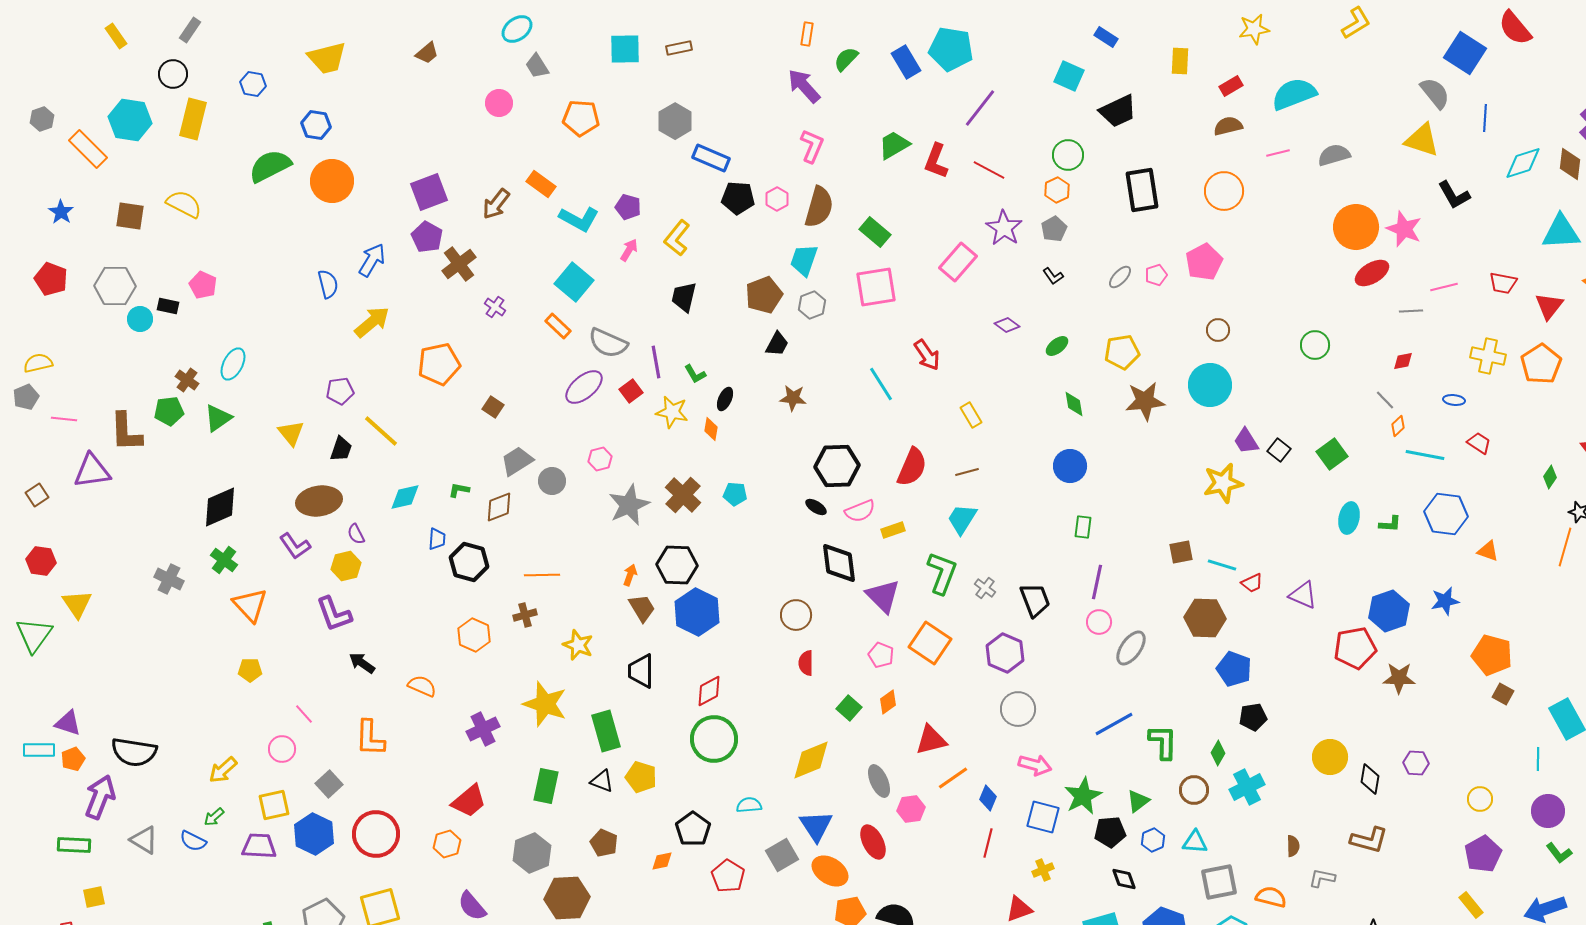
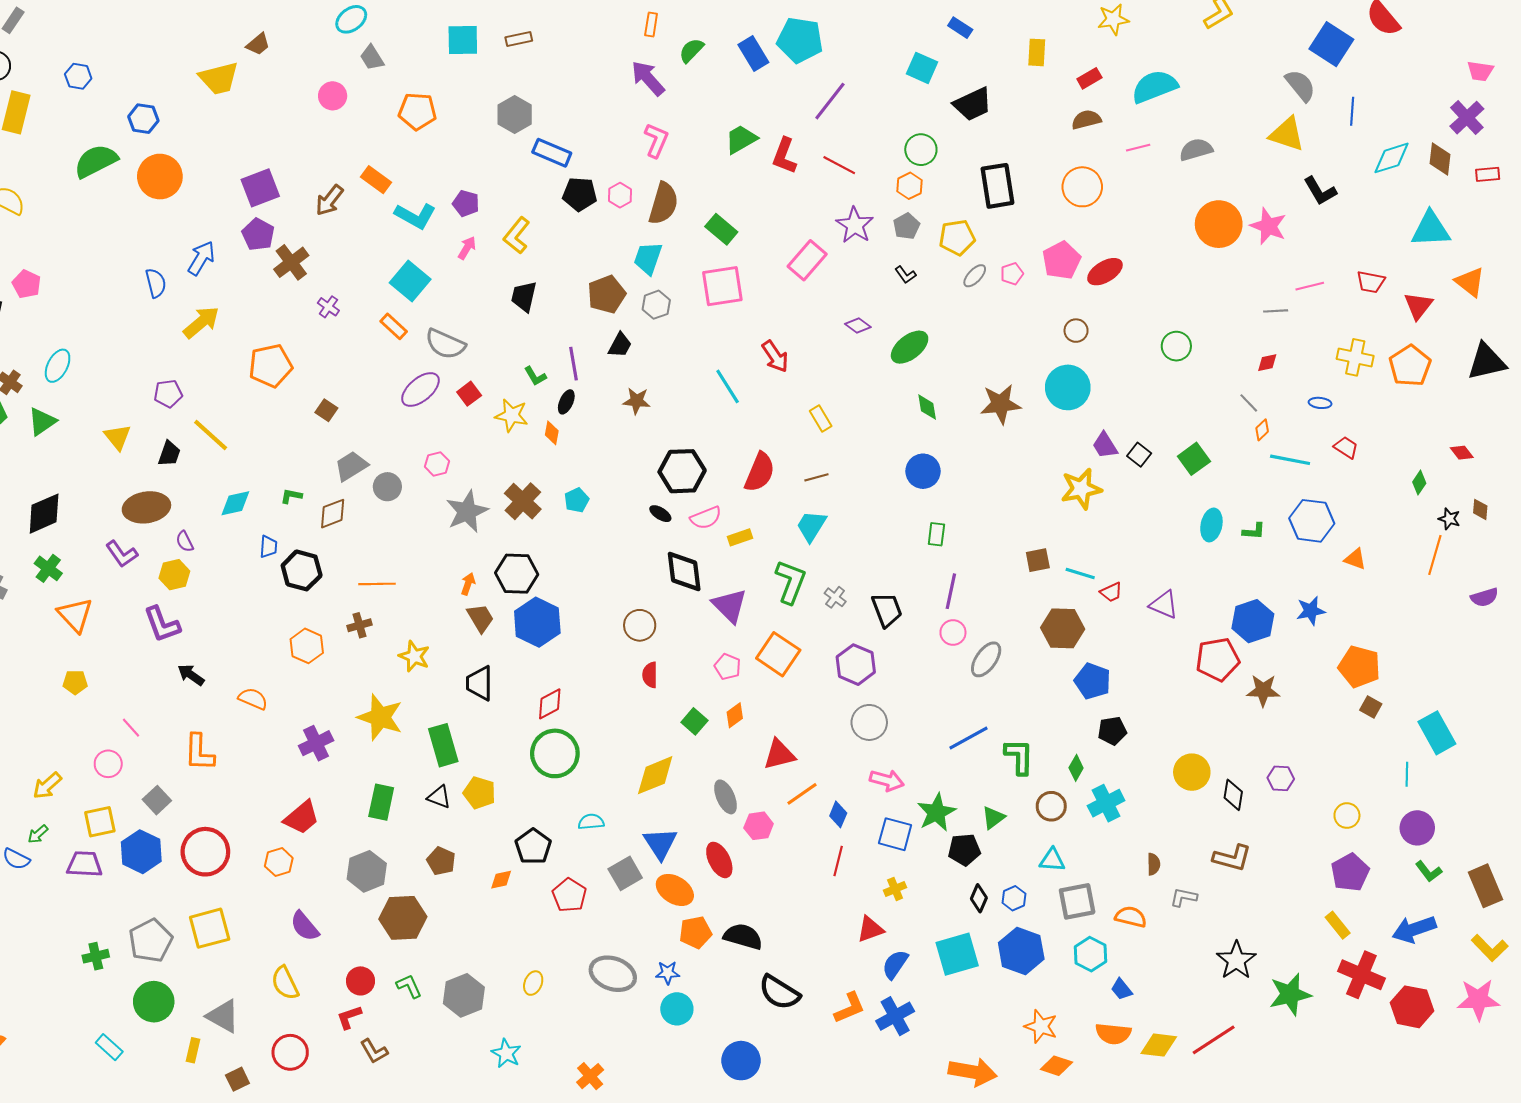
yellow trapezoid: (327, 58) -> (219, 78), moved
red ellipse: (1372, 273) -> (1105, 272), moved
green ellipse: (1057, 346) -> (910, 347), size x1.6
yellow pentagon: (1122, 352) -> (957, 238), moved
purple line: (656, 362) -> (574, 364), moved
cyan pentagon: (735, 494) -> (577, 500), turned -30
blue hexagon: (1153, 840) -> (1014, 898), moved
black diamond: (1124, 879) -> (979, 898), turned 44

